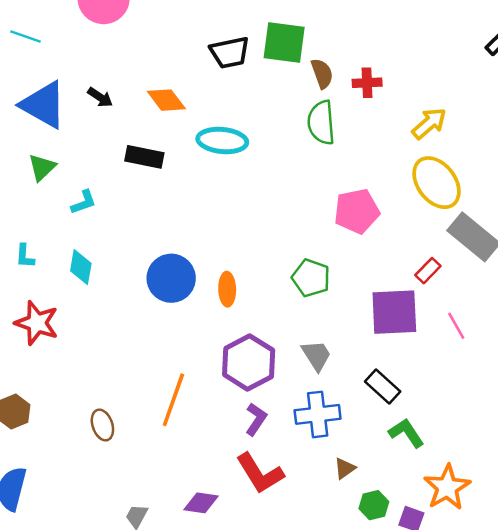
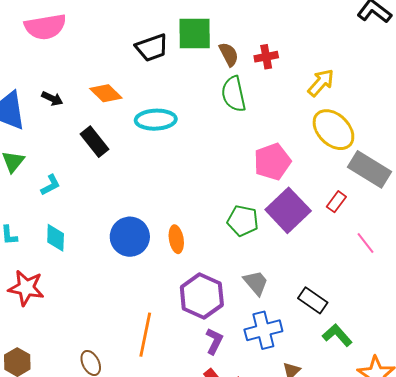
black rectangle: (144, 157) -> (95, 142), turned 48
purple square: (394, 312) -> (288, 210), moved, turned -33

